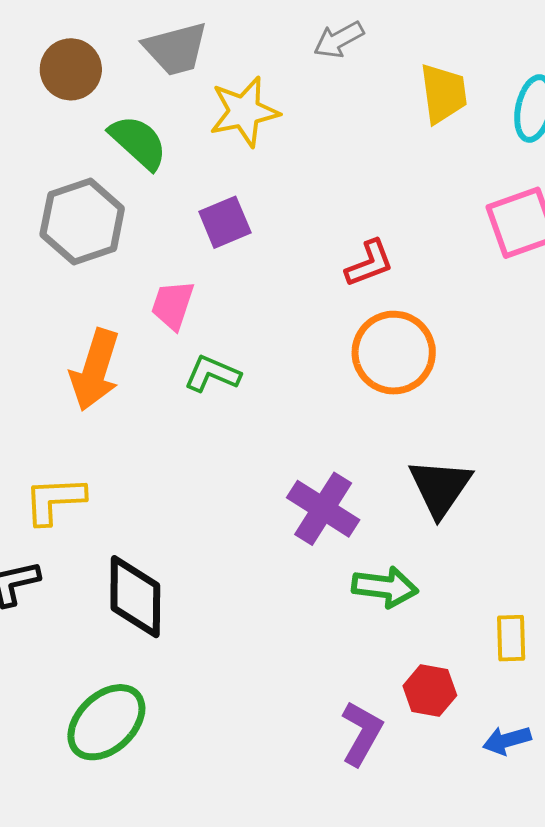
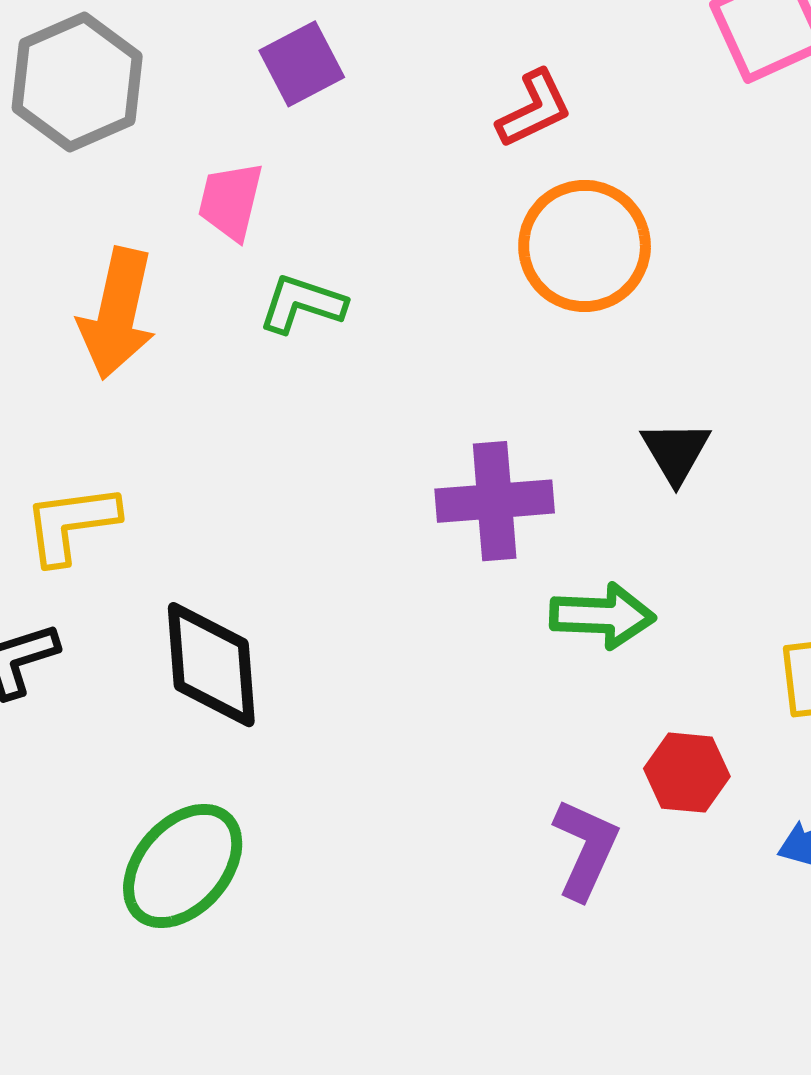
black triangle: (440, 487) -> (676, 452), size x0.7
purple cross: (323, 509) -> (495, 501), turned -32

